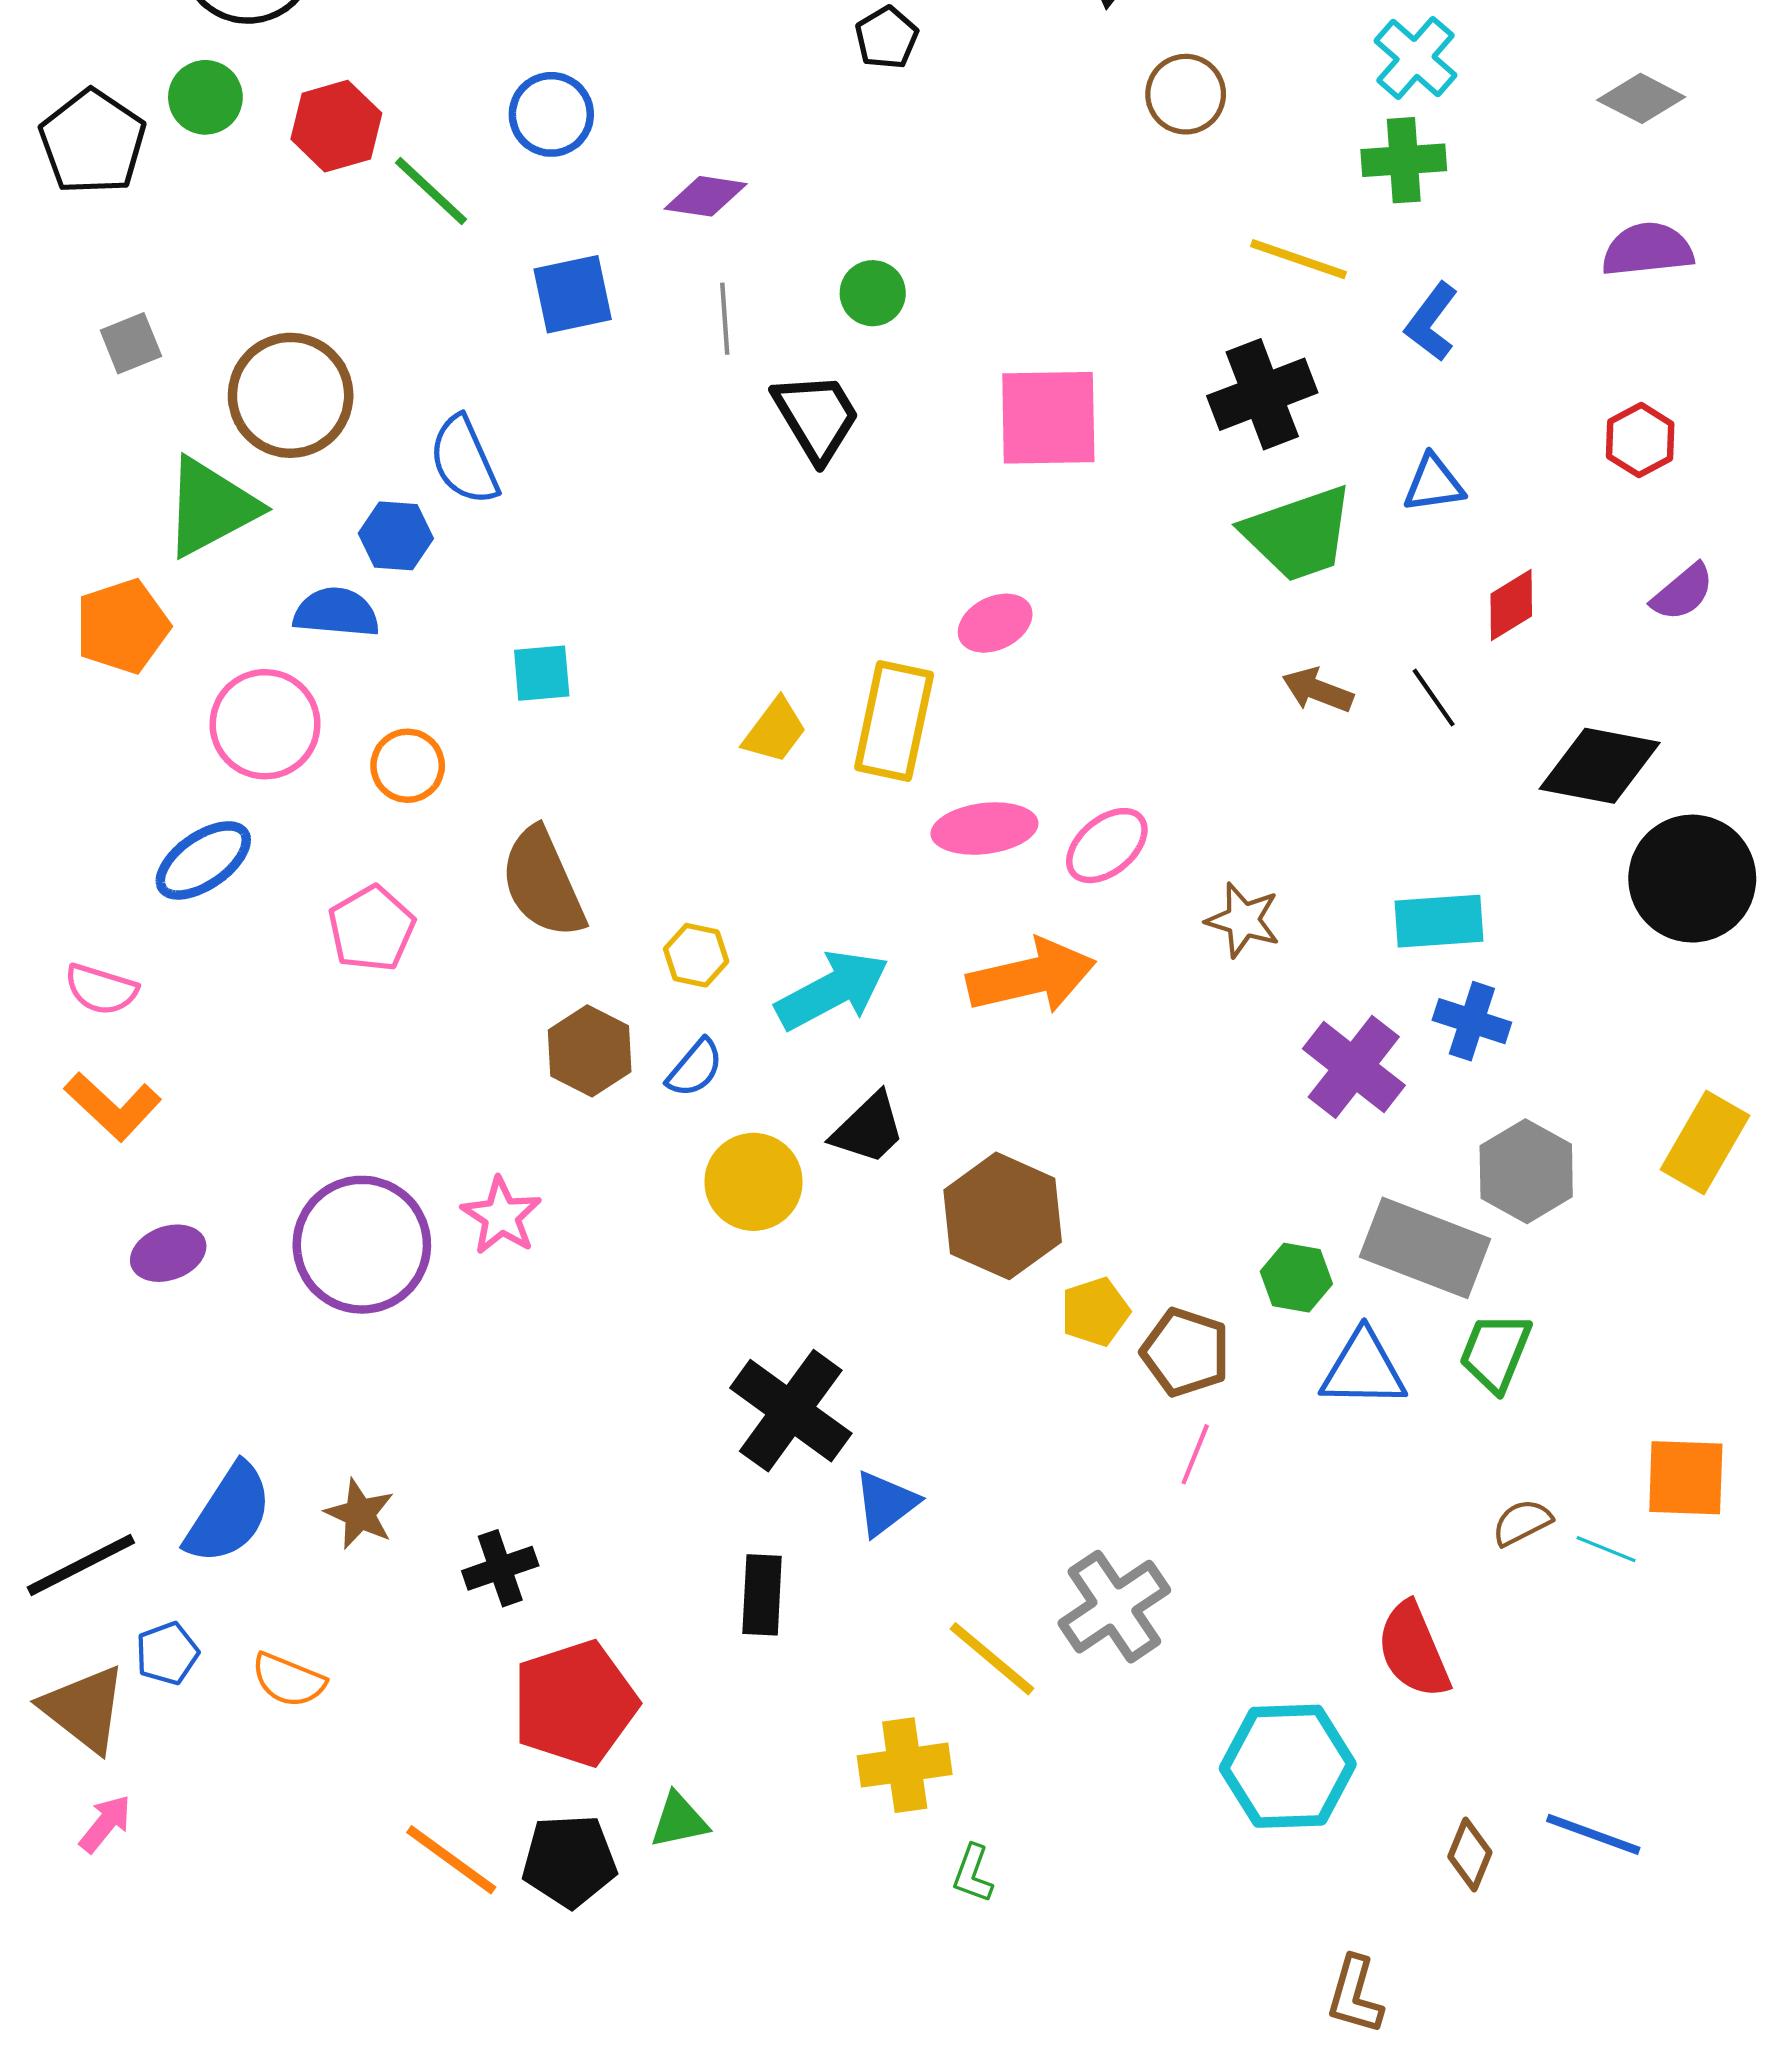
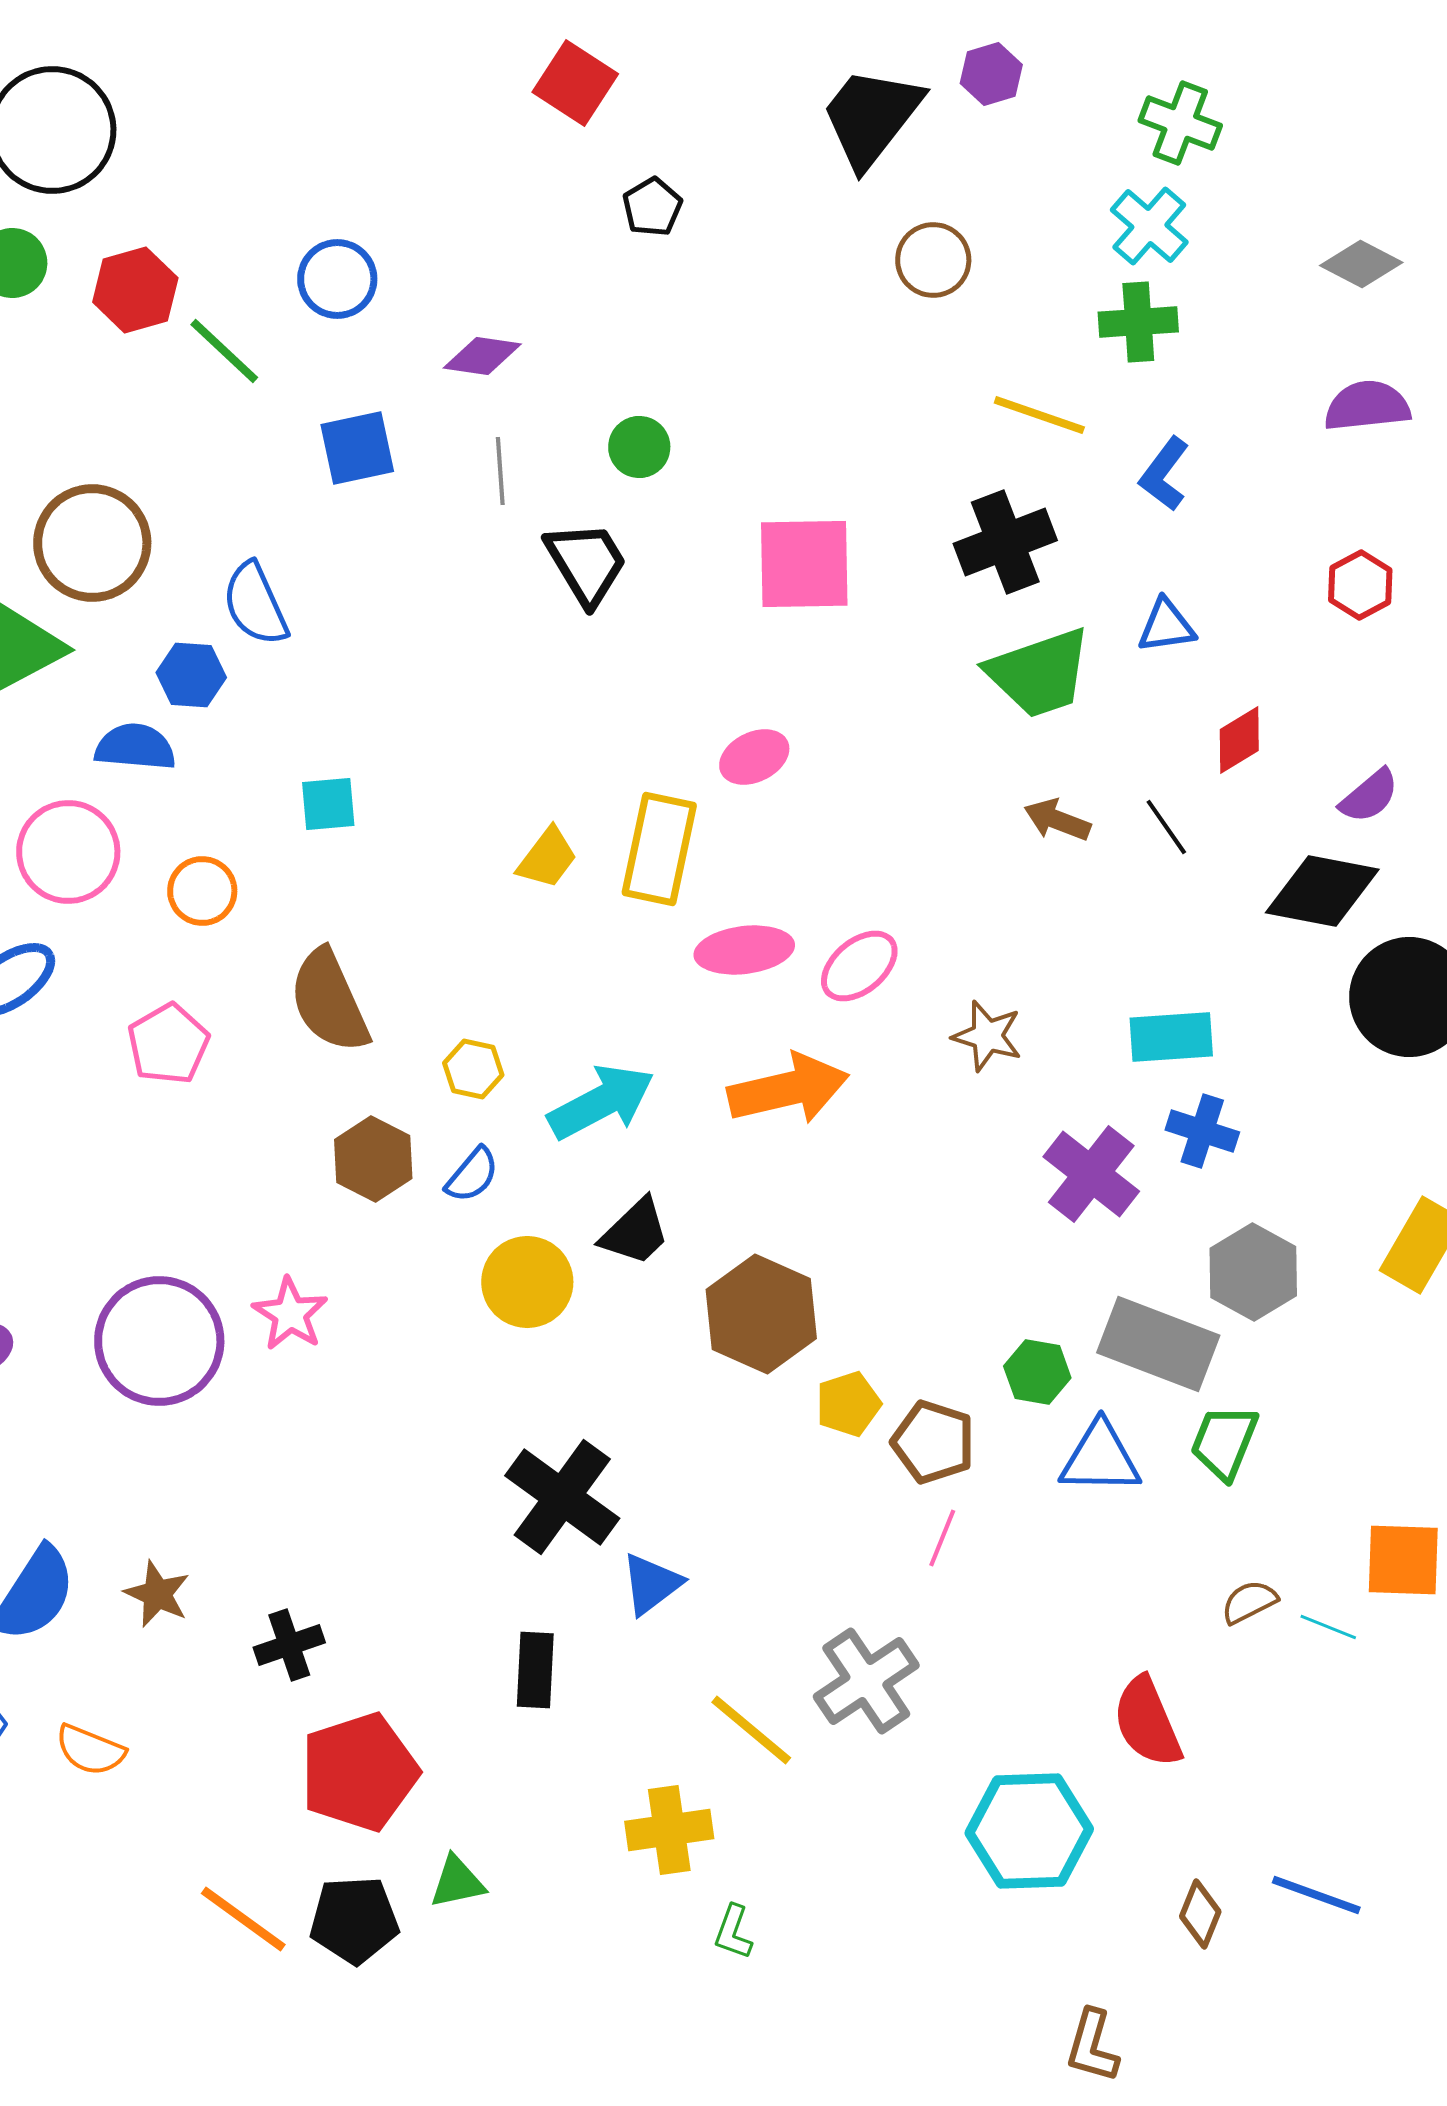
purple semicircle: (1683, 592) -> (1369, 796), moved

